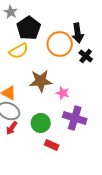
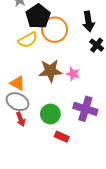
orange circle: (60, 44) -> (55, 30), moved
pink star: (63, 93) -> (73, 74), moved
red arrow: (12, 128) -> (21, 119), turned -56

